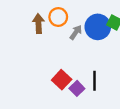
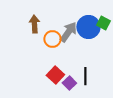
orange circle: (58, 17) -> (52, 39), moved
gray arrow: (76, 32) -> (68, 32), size x1.5

